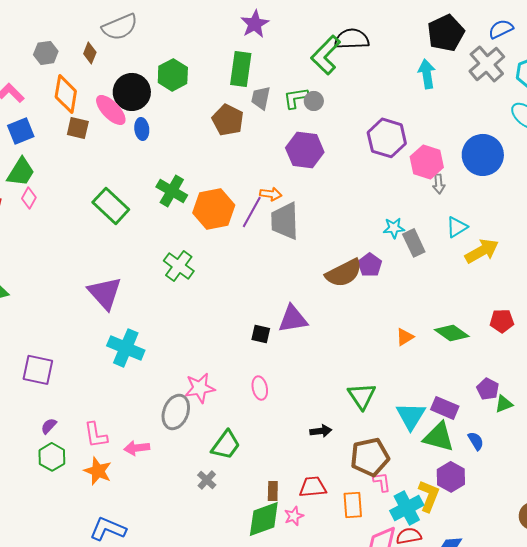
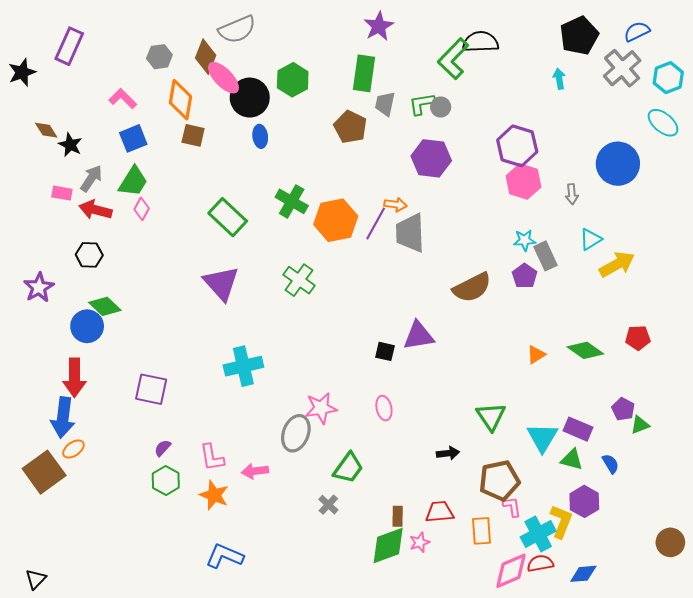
brown diamond: (90, 53) -> (206, 57), size x1.5
cyan arrow: (427, 74) -> (559, 79), size x0.7
pink ellipse: (111, 110) -> (223, 78), moved
pink hexagon: (427, 162) -> (524, 181), moved
purple pentagon: (370, 265) -> (525, 276), moved
purple triangle: (105, 293) -> (221, 283), moved
cyan cross: (126, 348) -> (243, 366), turned -36
green triangle: (439, 437) -> (572, 460), size x0.7

